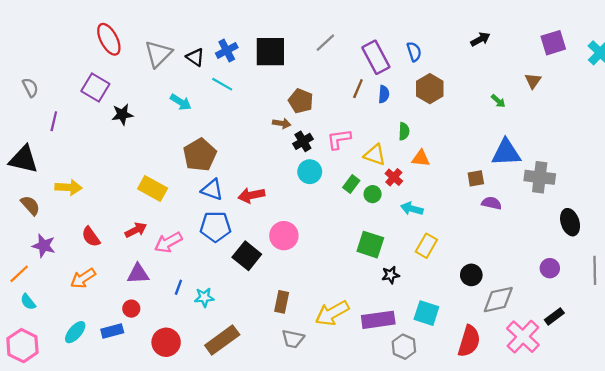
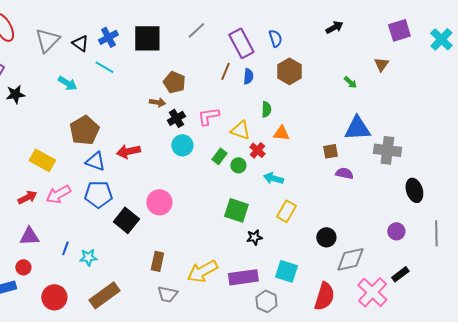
red arrow: (251, 195) -> (128, 151), moved
pink arrow: (168, 242) -> (58, 194), moved

